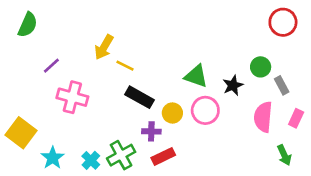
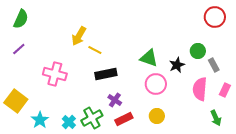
purple line: (51, 66) -> (19, 49), moved
black rectangle: (139, 97) -> (106, 74), turned -40
yellow circle: (172, 113) -> (157, 116), moved
purple cross: (151, 131) -> (115, 100), turned 32

